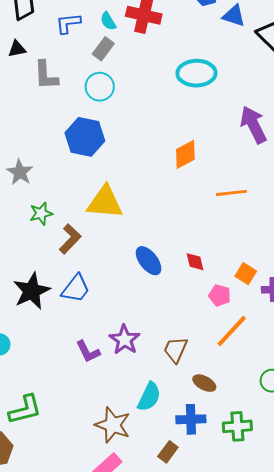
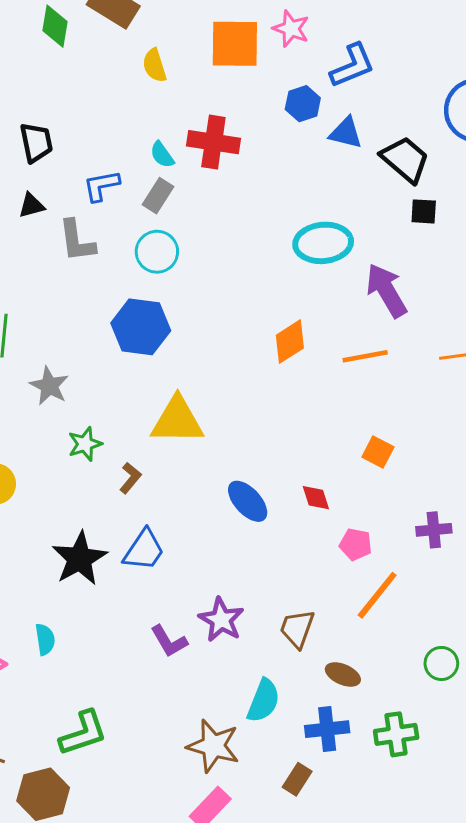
blue L-shape: (68, 23) -> (101, 186), moved
cyan ellipse: (196, 73) -> (323, 243), moved
orange line: (231, 193) -> (365, 356), moved
brown L-shape: (70, 239) -> (130, 478), size x0.7
orange square: (246, 274) -> (378, 452), moved

